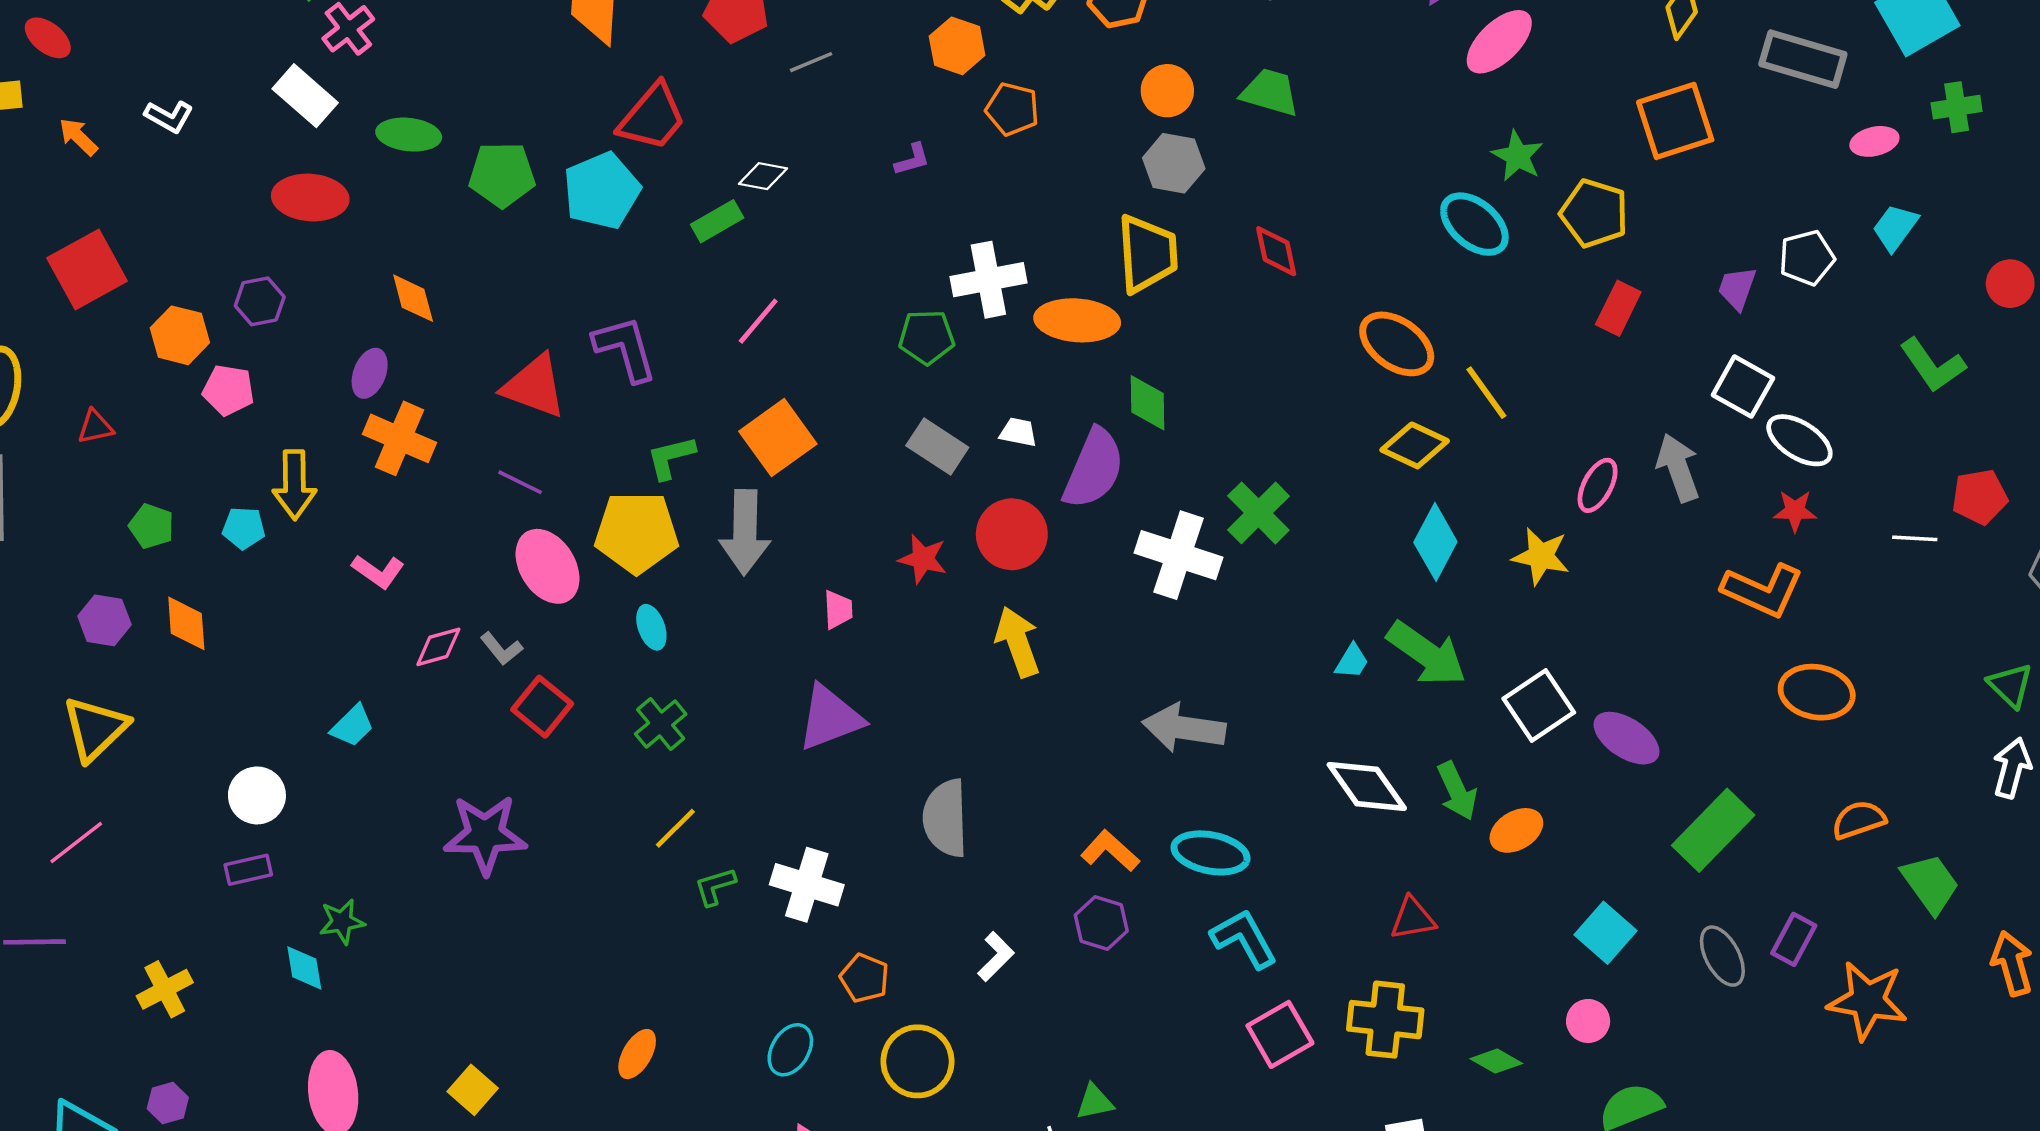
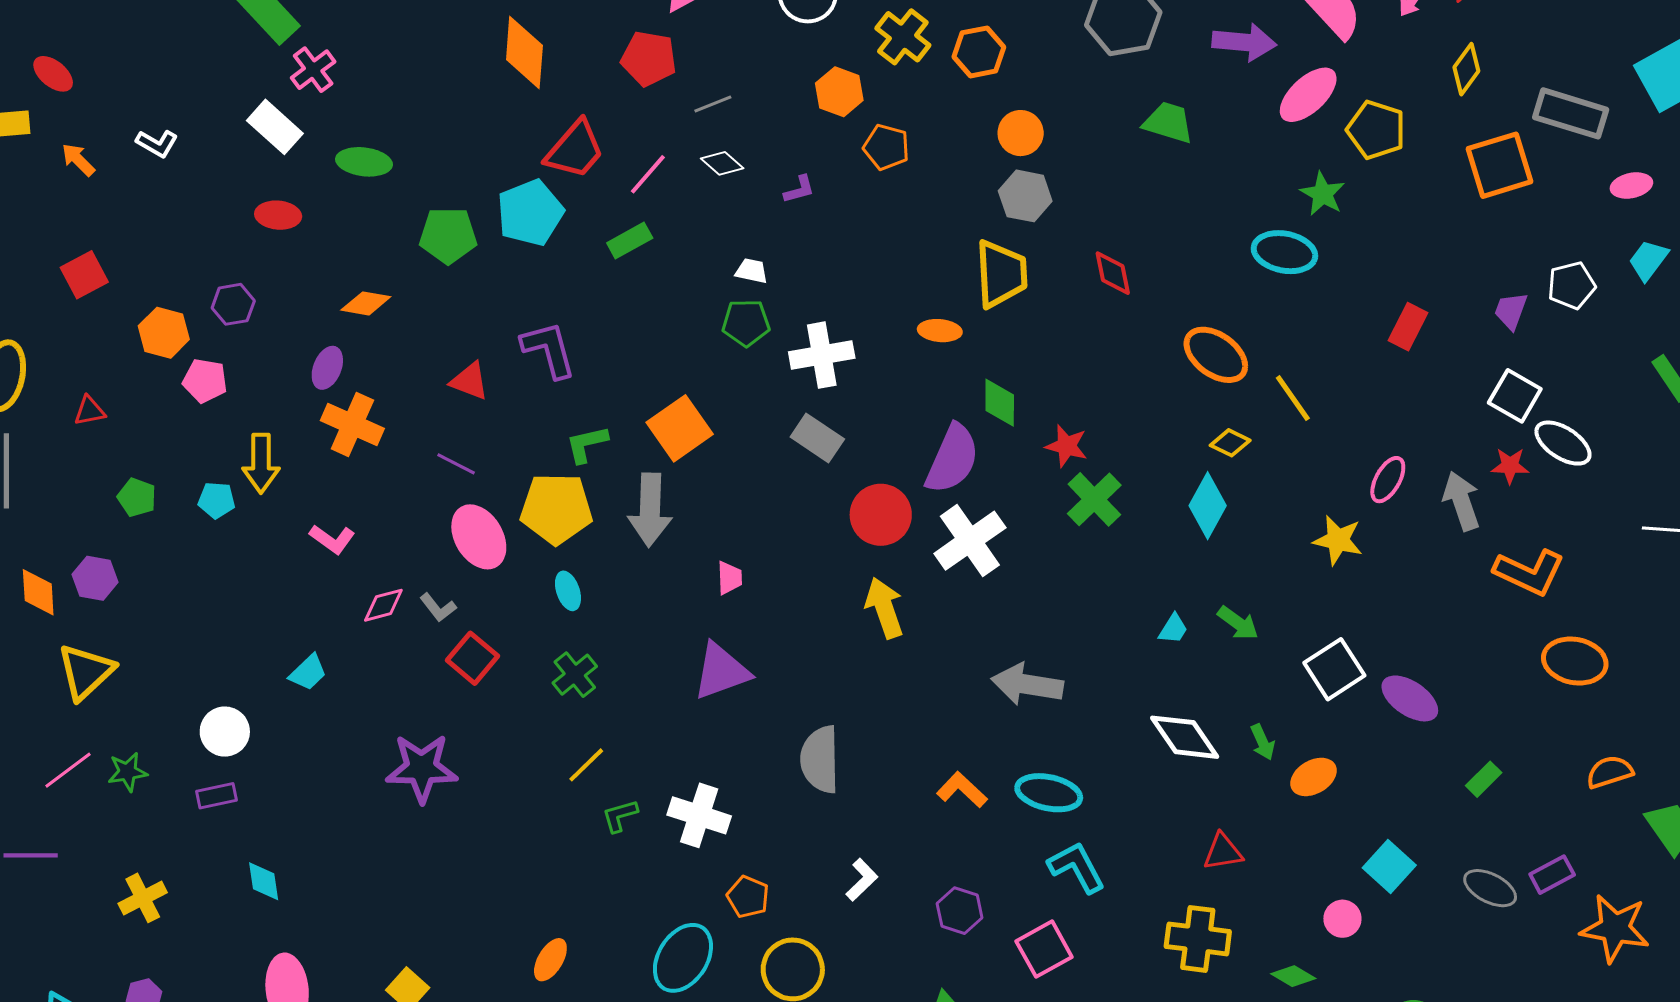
green trapezoid: (1270, 92) -> (1168, 123), moved
orange square: (1675, 121) -> (1500, 165), moved
green pentagon: (502, 175) -> (448, 235), moved
white diamond: (763, 176) -> (722, 163), moved, turned 30
red ellipse: (310, 198) -> (278, 215), size x0.7
yellow pentagon: (1594, 213) -> (1376, 130), moved
cyan ellipse: (1474, 224) -> (1284, 252), turned -30
red square: (87, 270) -> (84, 275), size x0.7
white cross: (988, 280) -> (822, 355), moved
orange diamond: (413, 298) -> (366, 303), turned -66
orange ellipse: (1077, 320) -> (940, 331), size x0.6
pink line: (758, 321) -> (648, 174), moved
green pentagon: (927, 337) -> (746, 323), moved
red triangle: (534, 386) -> (469, 381), size x0.7
white trapezoid: (1018, 432) -> (752, 271), moved
yellow diamond: (1415, 445) -> (1230, 443), size x0.7
gray arrow: (1678, 468) -> (1461, 501), moved
red star: (1795, 511) -> (1510, 466), moved
cyan diamond: (1435, 542) -> (1208, 506), moved
white cross: (1178, 555) -> (970, 541), moved, turned 36
red star: (923, 559) -> (1067, 446), moved
orange diamond: (186, 623) -> (38, 592), moved
green arrow: (1427, 654) -> (1238, 623), size x0.6
green arrow: (1457, 791) -> (1263, 742), size x0.7
green rectangle: (1713, 830) -> (1484, 779), size x0.5
green star: (342, 922) -> (127, 772), moved
purple hexagon: (1101, 923) -> (960, 911), moved
purple rectangle: (1794, 939) -> (1552, 875), turned 33
gray ellipse: (1722, 956) -> (1490, 888), turned -36
pink circle: (1588, 1021) -> (1342, 919), moved
pink square: (1280, 1034) -> (1044, 949), moved
cyan ellipse: (790, 1050) -> (683, 958), size x1.5

